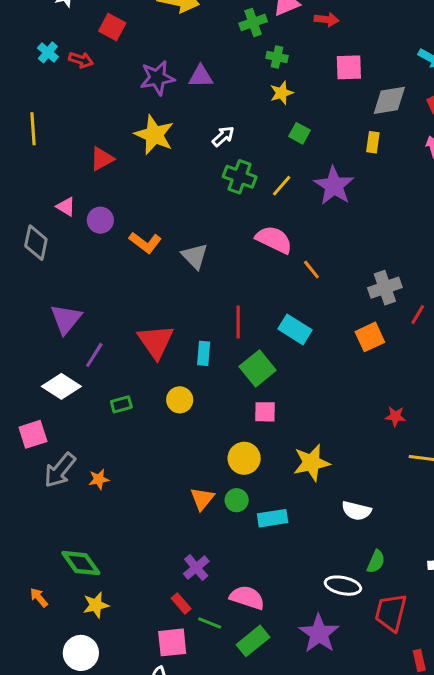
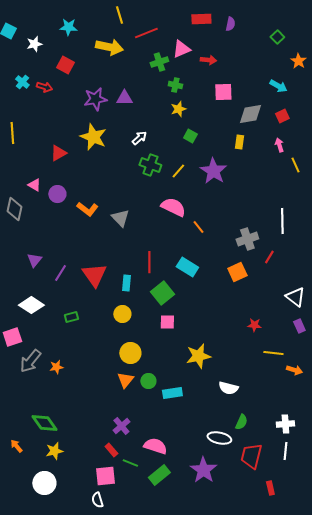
purple triangle: (66, 319) -> (34, 260), size x0.7
purple line: (94, 355) -> (60, 273), moved
yellow circle: (180, 400) -> (122, 314), moved
yellow circle: (244, 458) -> (130, 353), moved

